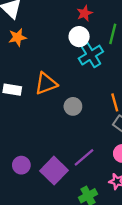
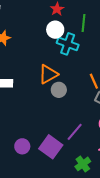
cyan cross: (91, 55) -> (68, 44), turned -30
orange triangle: (46, 83) -> (48, 74), moved

